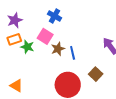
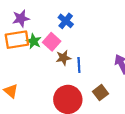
orange rectangle: (14, 39) -> (17, 40), size x1.5
green star: (27, 47) -> (34, 41), moved

